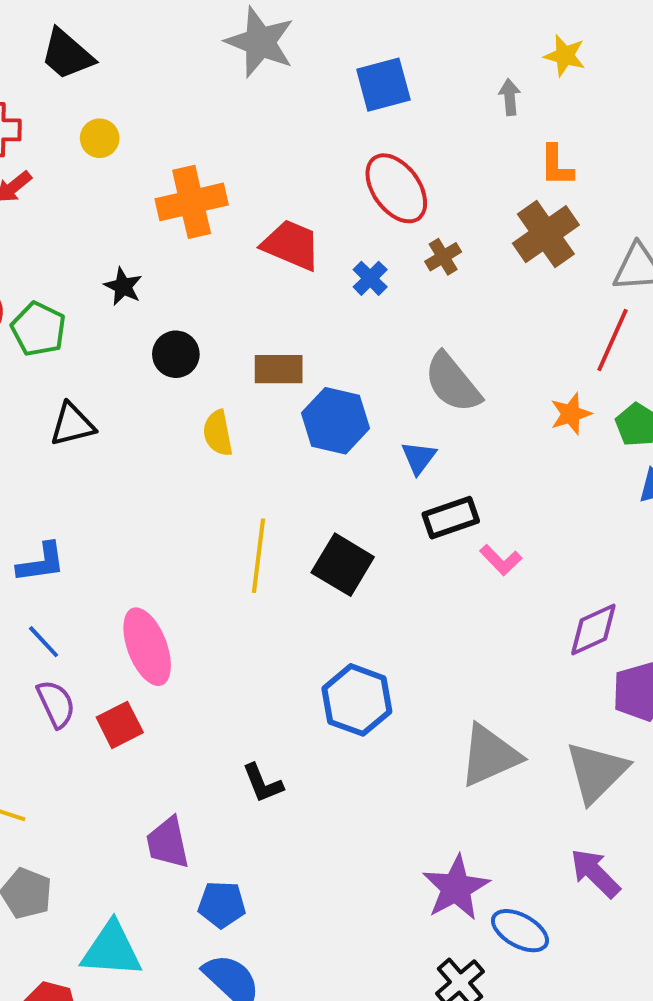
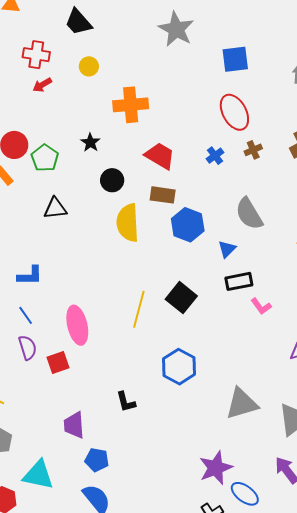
red trapezoid: (291, 245) -> (160, 156), moved
yellow semicircle: (218, 433) -> (128, 223), size x1.6
yellow line: (258, 556) -> (139, 309), moved

